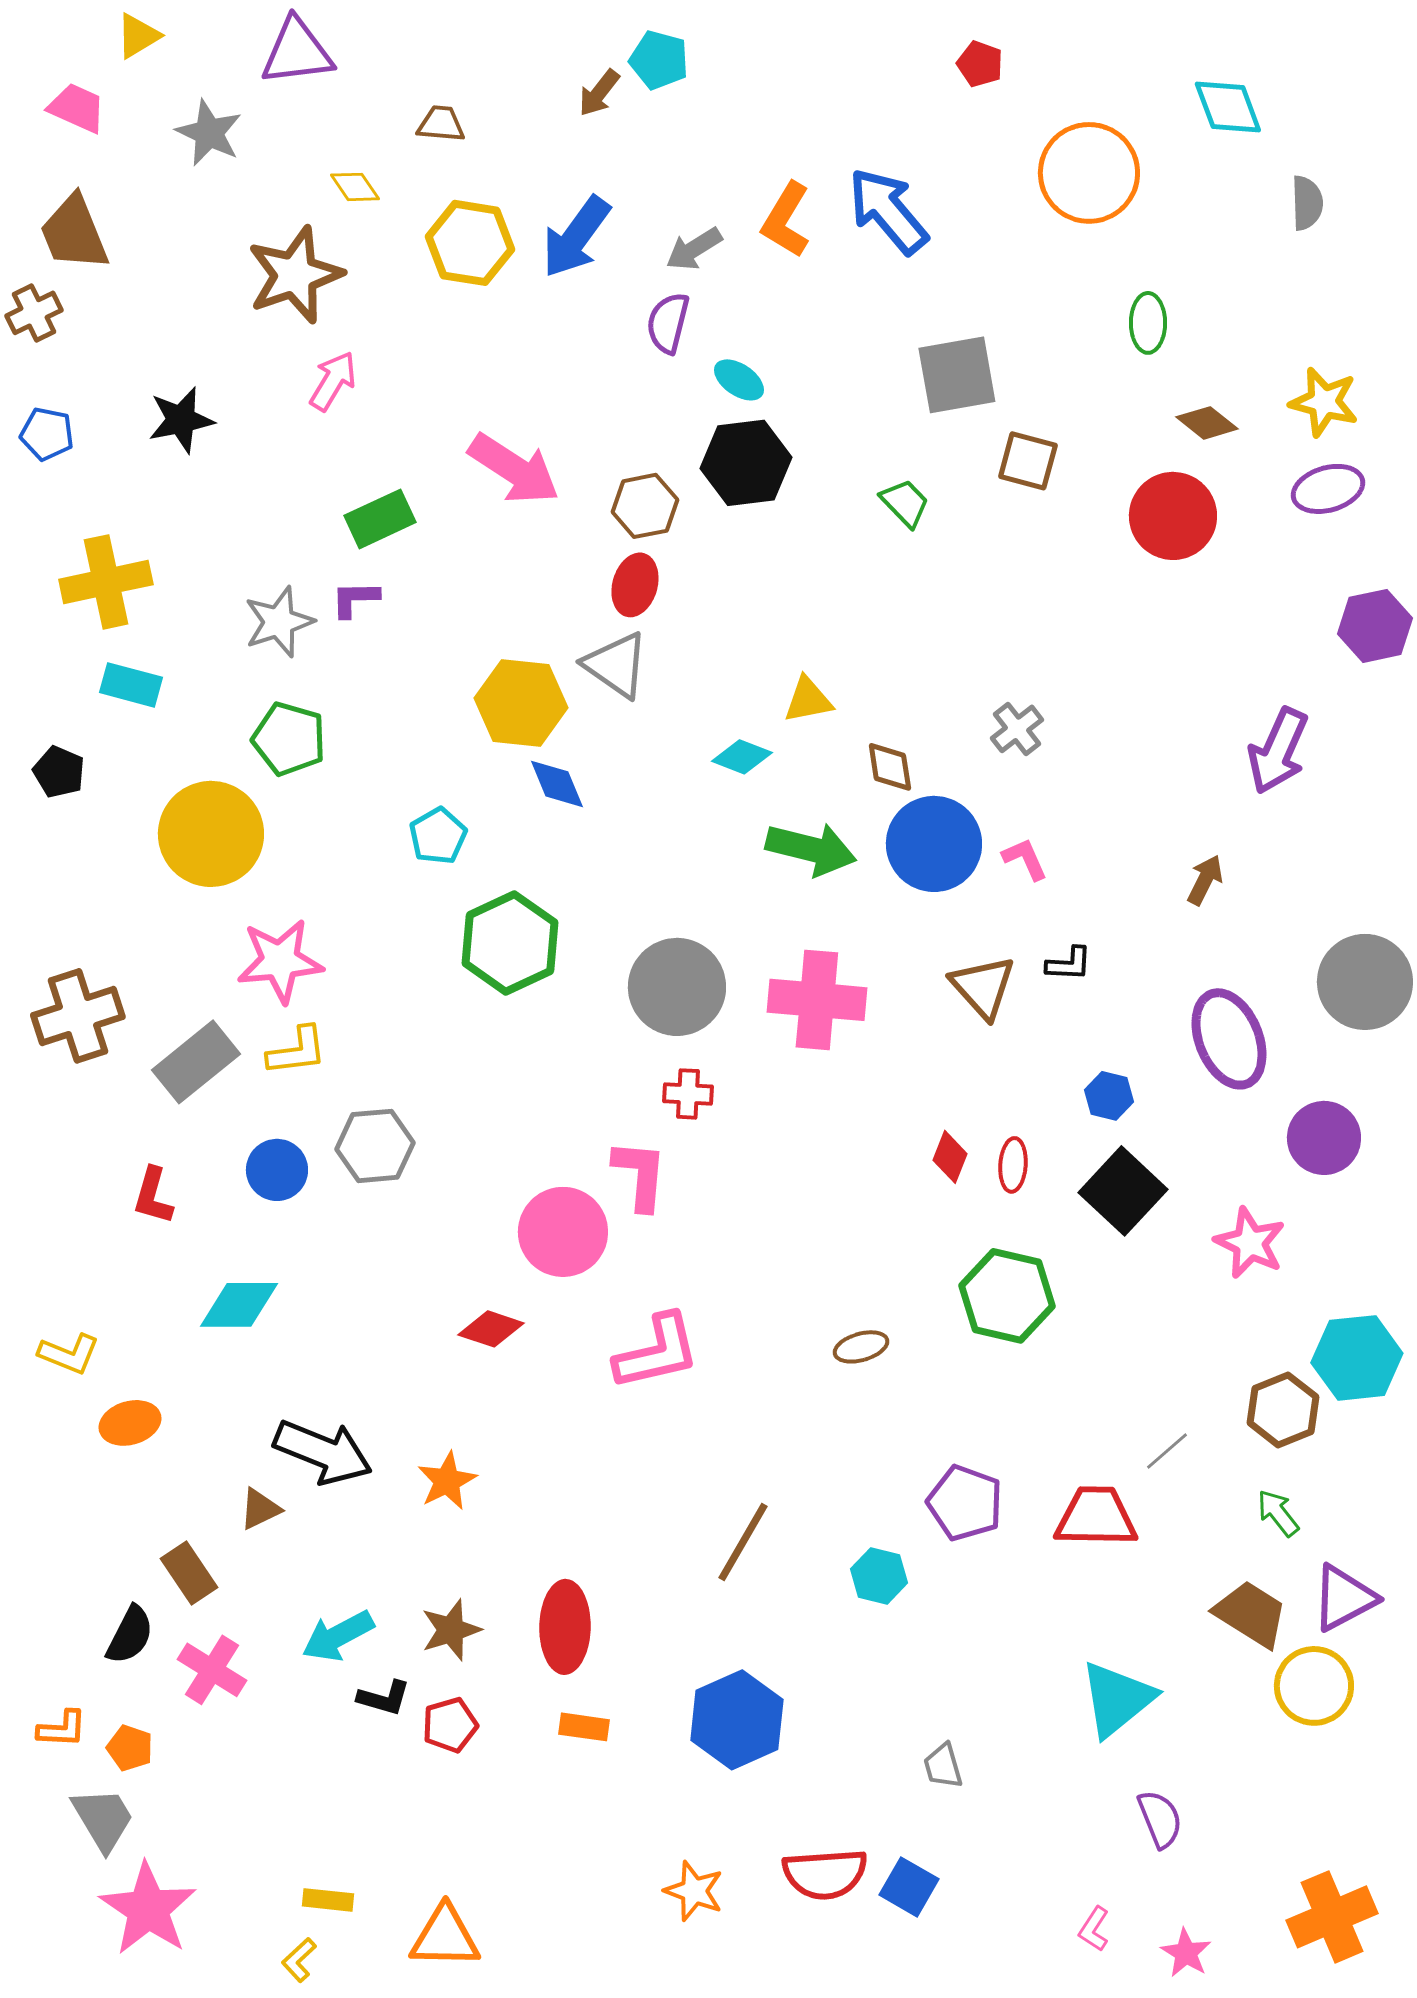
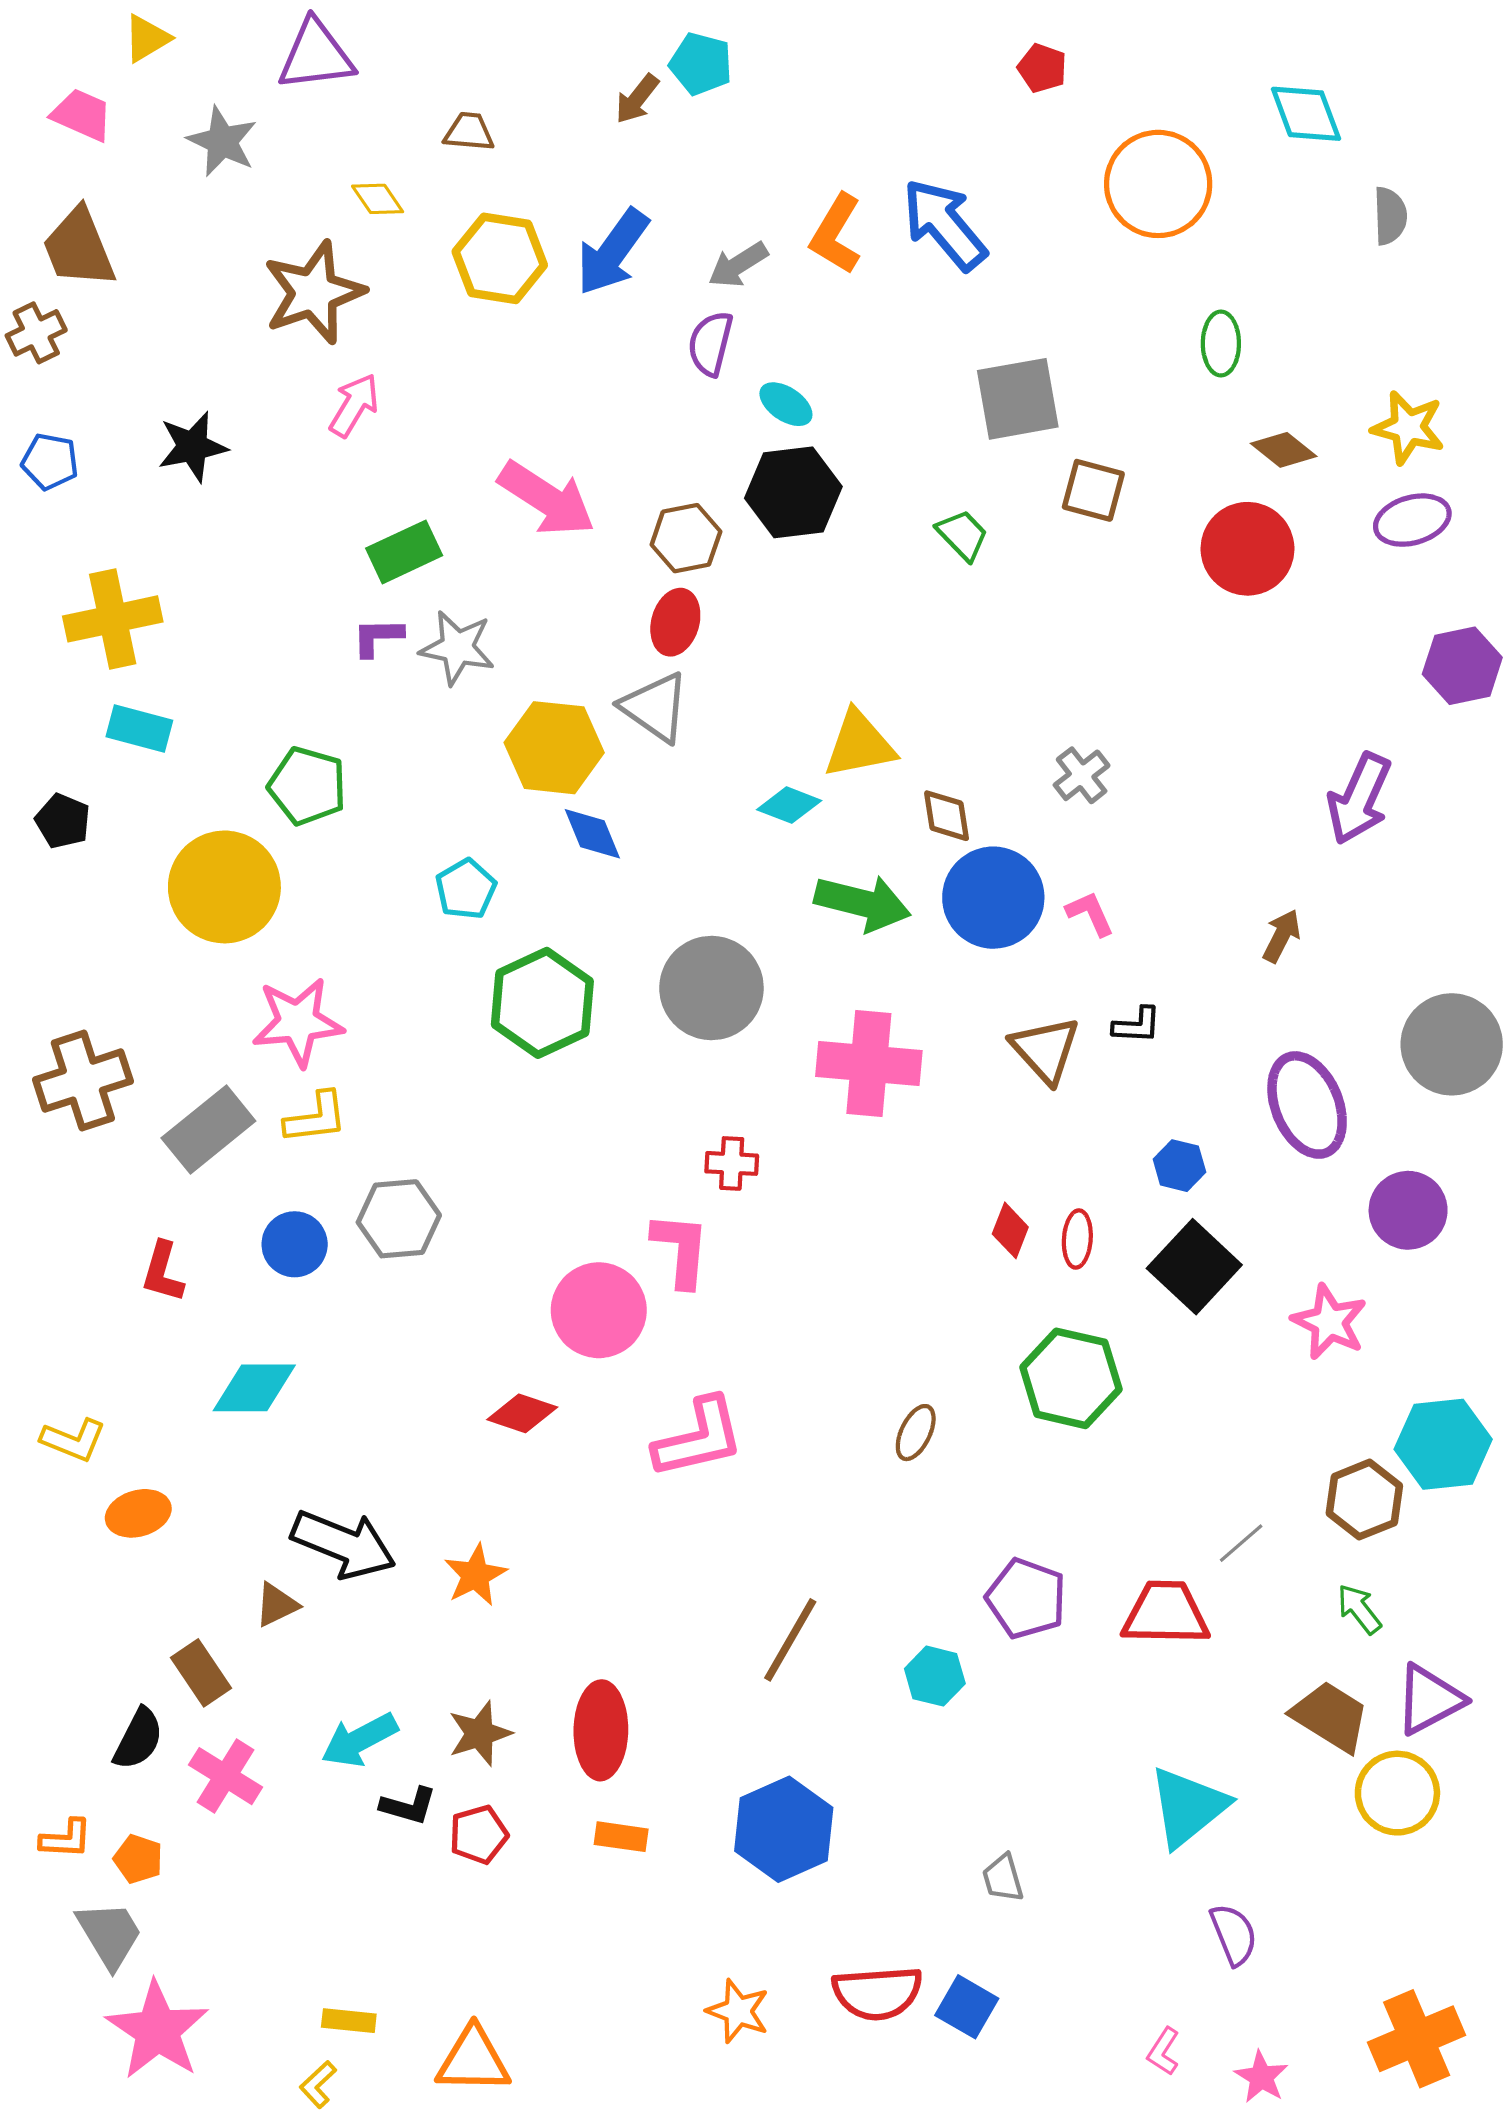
gray star: (279, 622) -> (457, 648), moved, turned 30
yellow triangle: (808, 700) -> (859, 744), size x1.4
gray circle: (677, 987) -> (711, 988), moved
brown ellipse: (861, 1347) -> (916, 1433), turned -48

